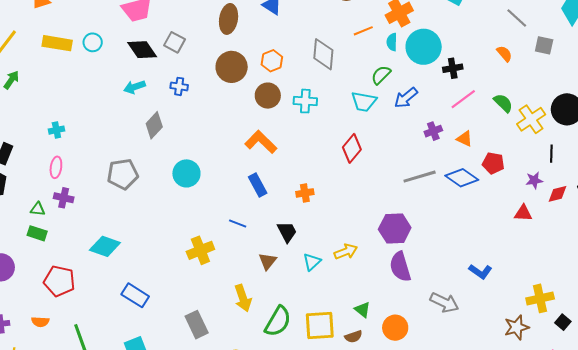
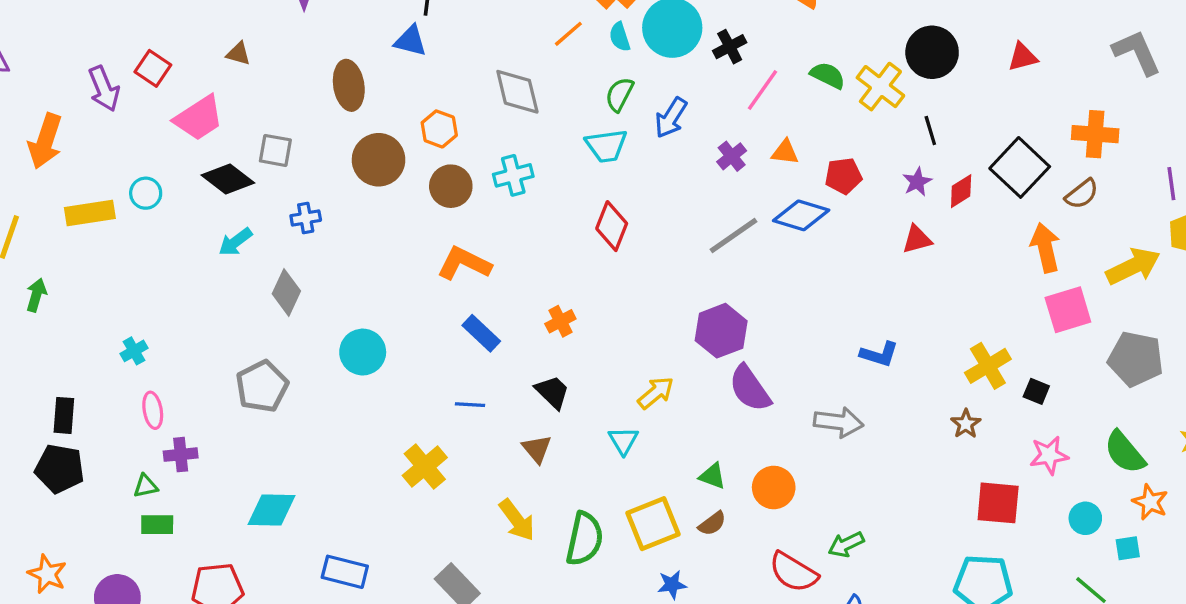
cyan triangle: (312, 262) -> (623, 441), moved
brown star: (517, 327) -> (966, 424), size x0.7

